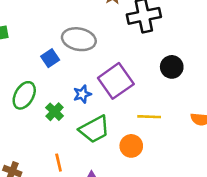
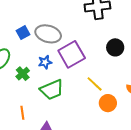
gray ellipse: (79, 39) -> (48, 34), moved
yellow line: (149, 117) -> (95, 84), turned 36
orange circle: (131, 146) -> (108, 103), moved

